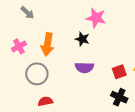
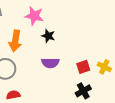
pink star: (96, 18) -> (34, 16), moved
black cross: (119, 97) -> (83, 91), turned 35

